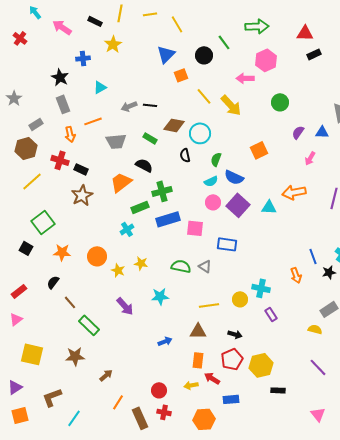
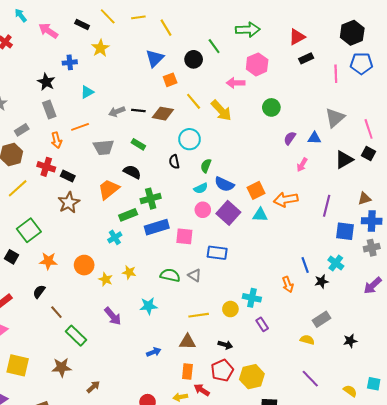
yellow line: (120, 13) -> (108, 16), turned -54
red triangle: (305, 33) -> (297, 37), turned -30
brown diamond: (174, 125) -> (163, 114), moved
orange square: (259, 150) -> (256, 190), moved

